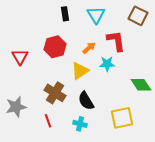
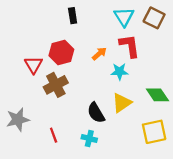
cyan triangle: (96, 15) -> (124, 17), moved
red triangle: (20, 57) -> (33, 65), moved
yellow triangle: (80, 71) -> (122, 103), moved
brown cross: (55, 93) -> (56, 85), moved, turned 30
yellow square: (122, 118) -> (154, 132), moved

